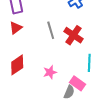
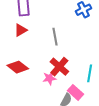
red cross: (74, 35) -> (59, 67), moved
red diamond: (17, 65) -> (18, 67), turned 65

